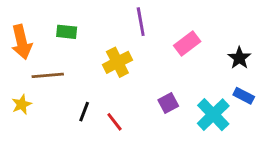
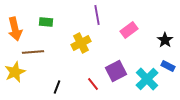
purple square: (168, 103) -> (116, 71), size x1.5
yellow star: (22, 104) -> (15, 72), size x1.5
black line: (84, 112) -> (57, 87), moved
red line: (115, 122) -> (93, 84), moved

